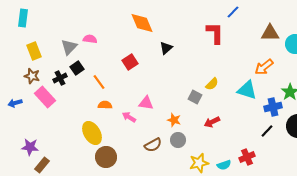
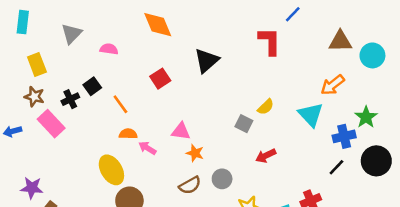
orange diamond: (142, 23) -> (158, 25), moved
gray triangle: (69, 47) -> (72, 34), moved
black triangle: (166, 48) -> (207, 61), size x1.5
cyan triangle: (247, 90) -> (311, 115), turned 30
pink arrow: (129, 117) -> (147, 148), moved
orange star: (174, 120) -> (195, 153), moved

